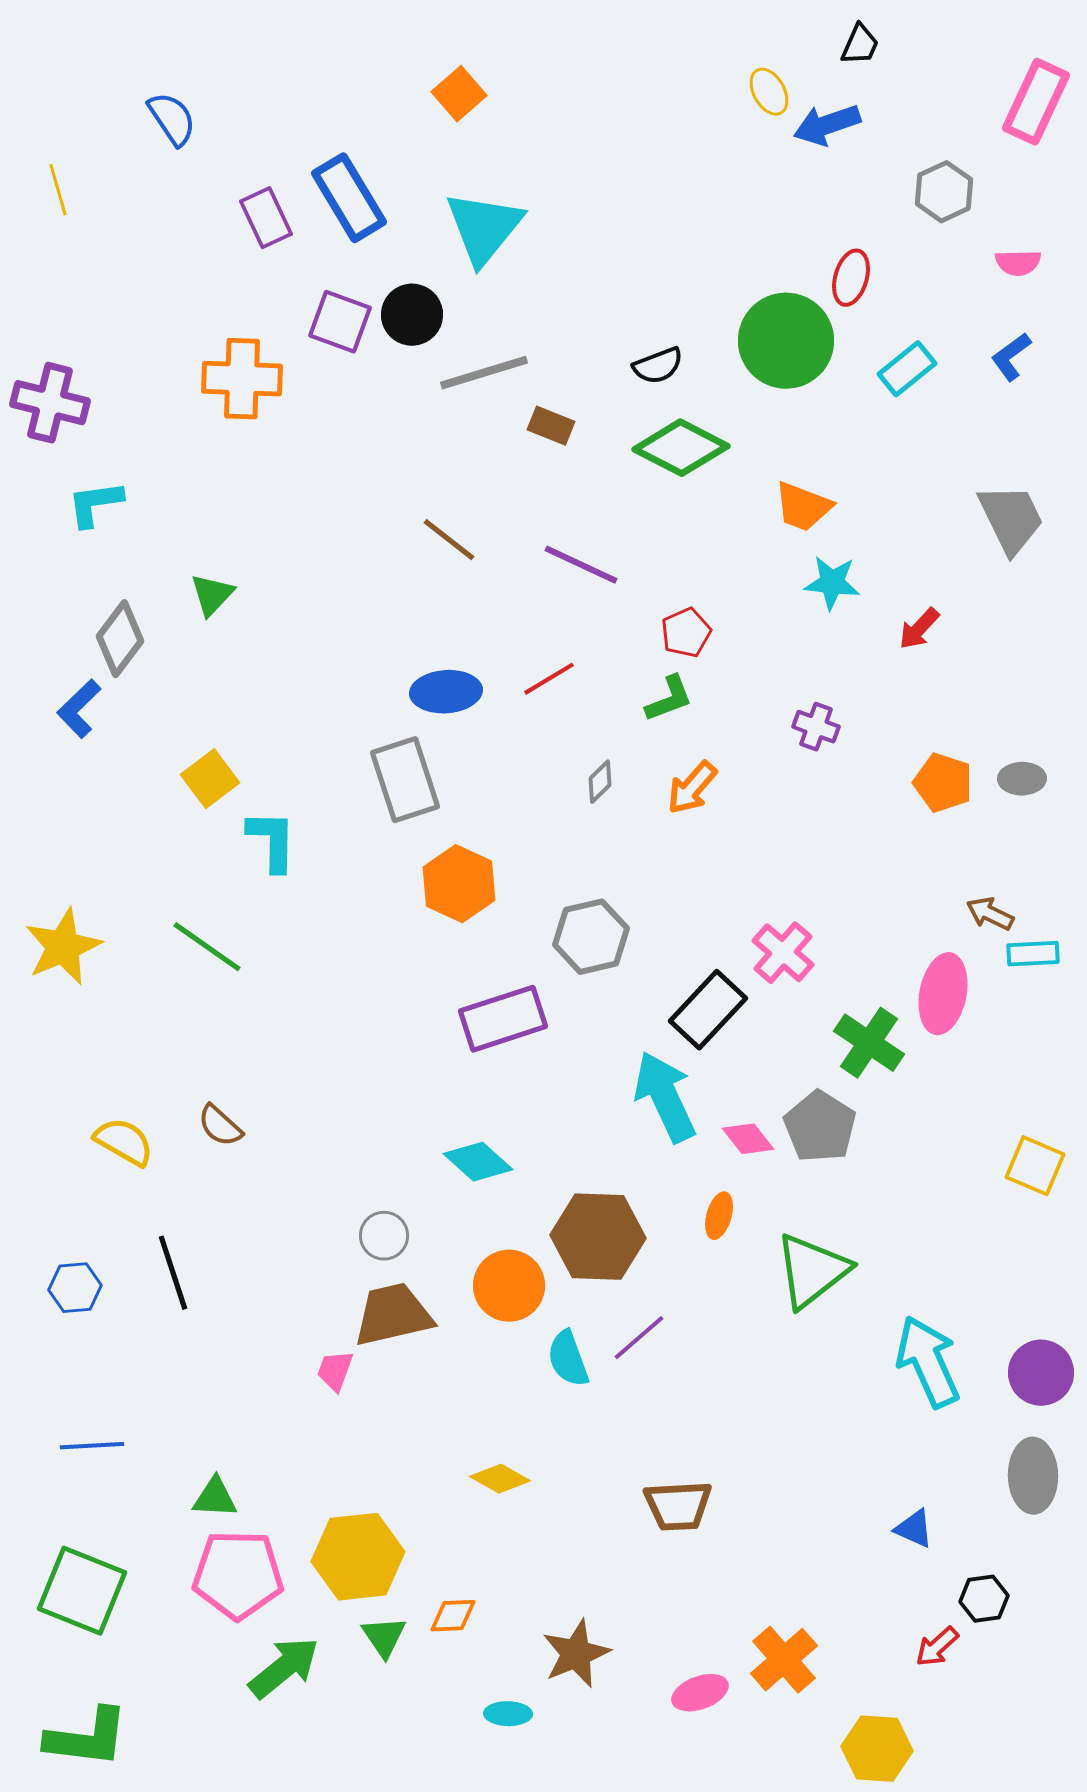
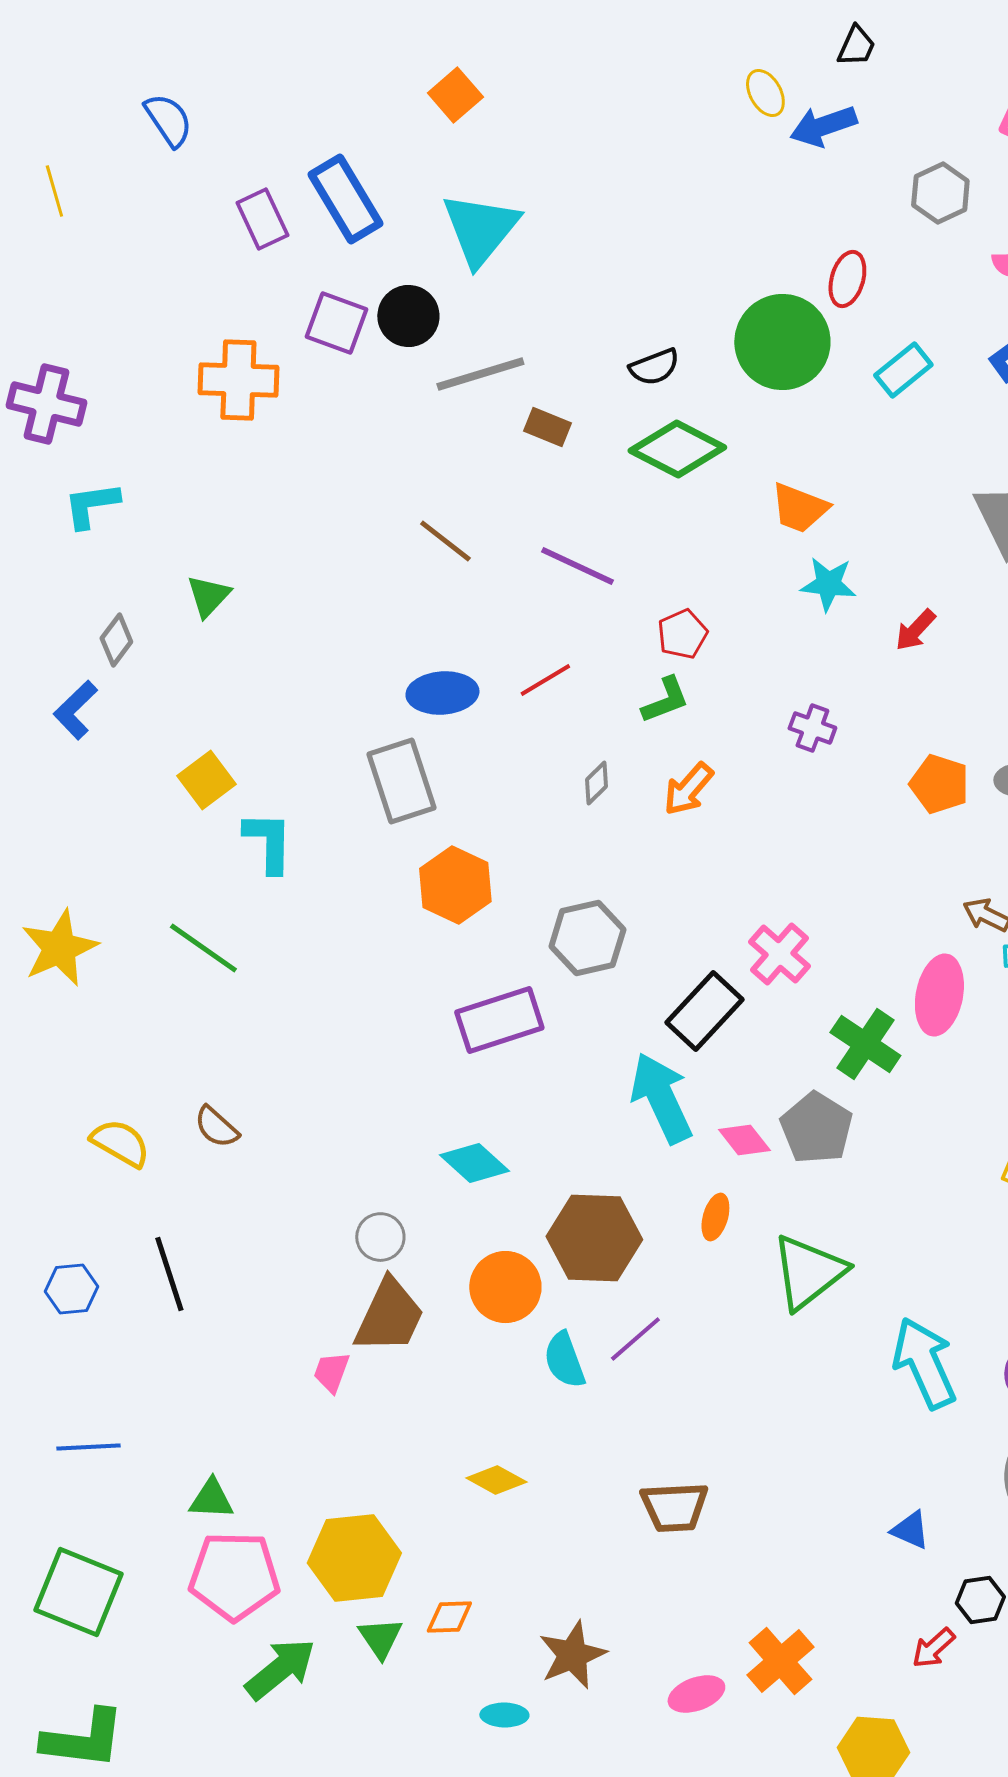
gray diamond: (120, 639) -> (116, 640), size x0.7
brown trapezoid: (393, 1315) -> (389, 1316), turned 128

